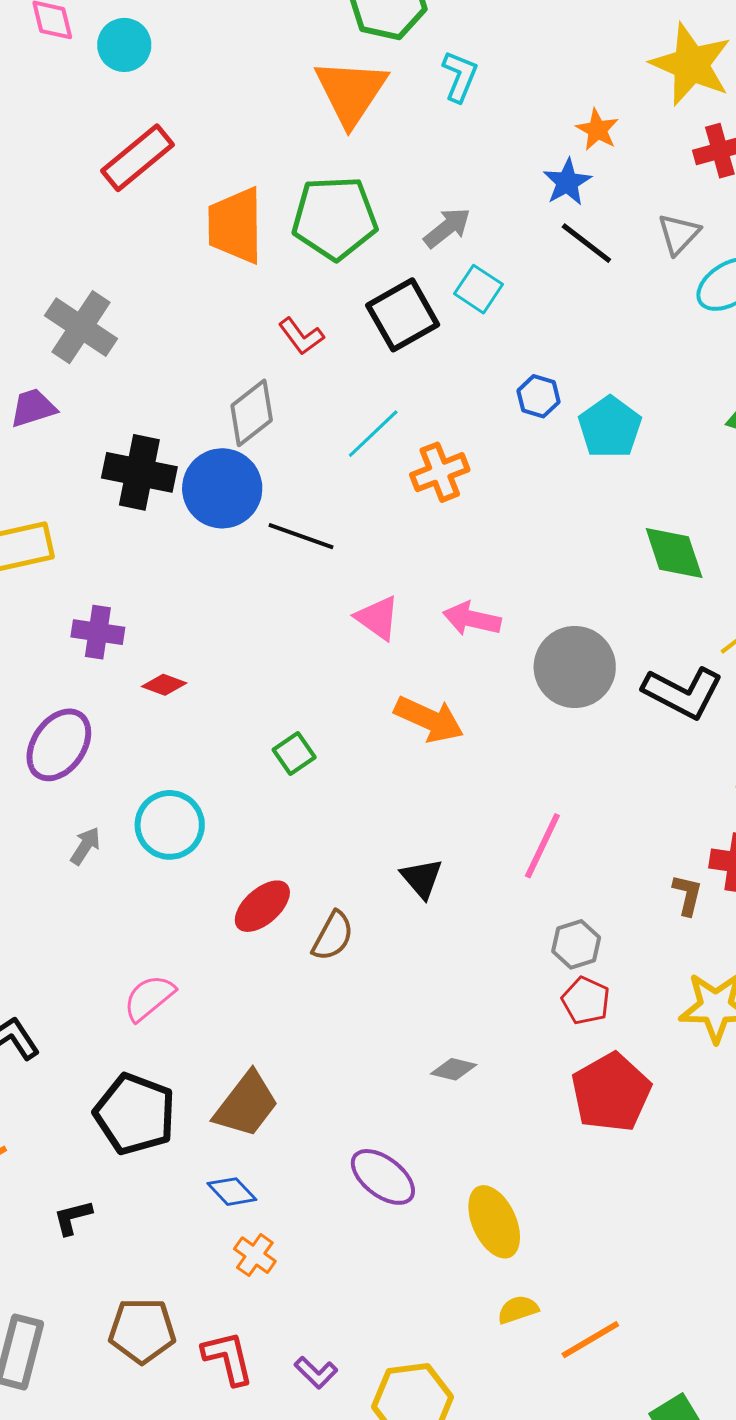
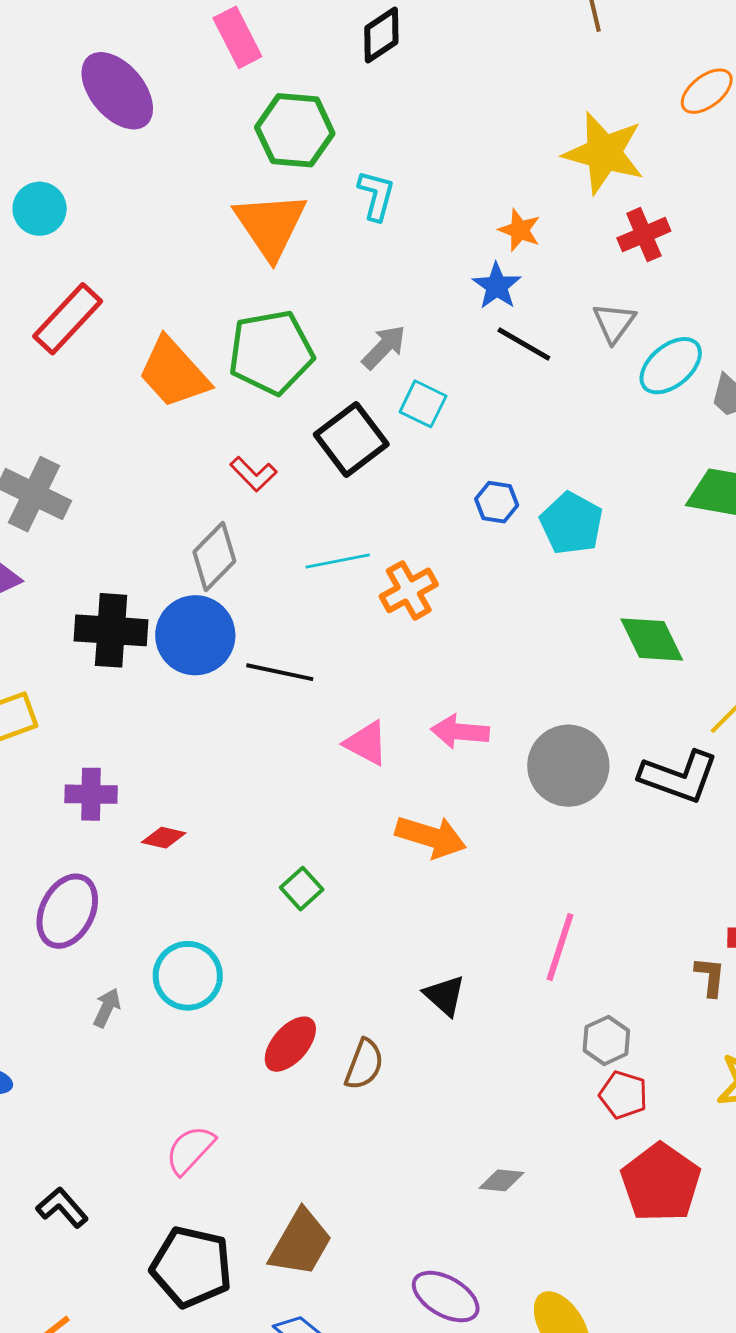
orange trapezoid: (235, 225) -> (174, 373), turned -34
cyan line: (373, 434) -> (338, 561), turned 40

